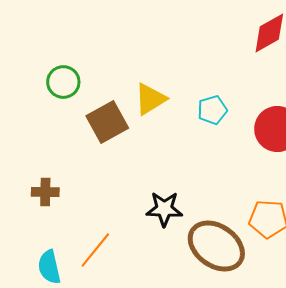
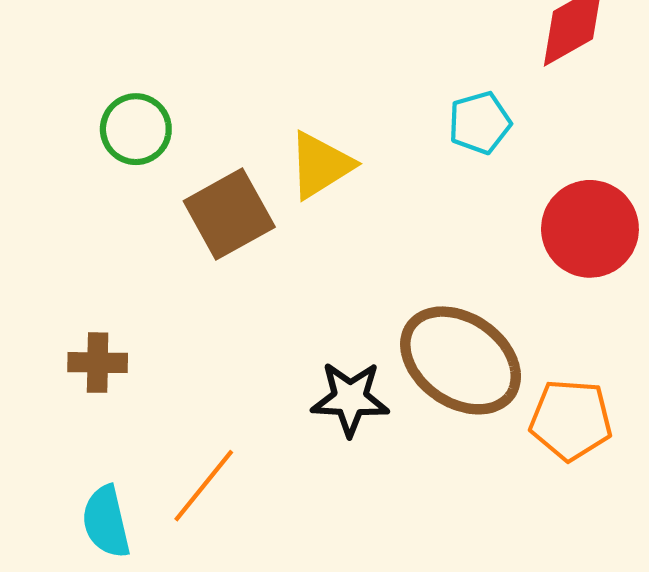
cyan pentagon: (212, 110) -> (480, 123), moved
brown ellipse: (216, 246) -> (461, 360), moved

